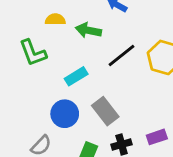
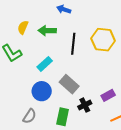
yellow semicircle: (55, 19) -> (23, 27), turned -56
black line: (121, 56) -> (73, 44), turned -35

